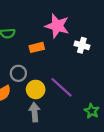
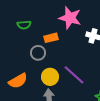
gray circle: (18, 73) -> (38, 53), moved

